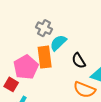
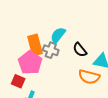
gray cross: (44, 28) -> (51, 50), moved
orange rectangle: (45, 57) -> (35, 45), moved

